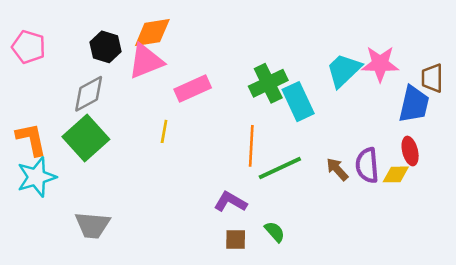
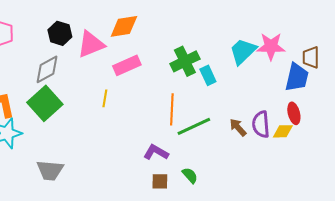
orange diamond: (152, 33) -> (124, 26), moved
cyan rectangle: (298, 102) -> (208, 75), size x0.7

